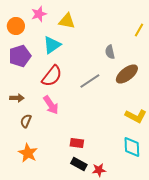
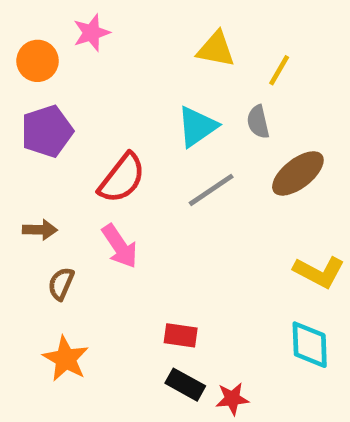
yellow triangle: (67, 21) -> (216, 49), moved
yellow line: (139, 30) -> (279, 70), moved
cyan triangle: (52, 45) -> (197, 127), moved

